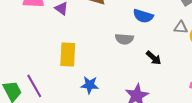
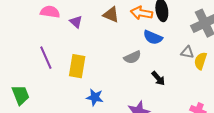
gray semicircle: (124, 39) -> (132, 57), turned -36
purple line: (34, 86) -> (46, 58), moved

